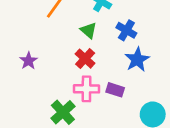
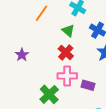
purple rectangle: (115, 90) -> (88, 85), moved

